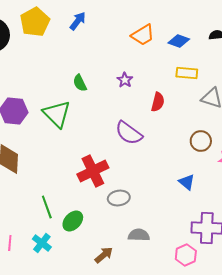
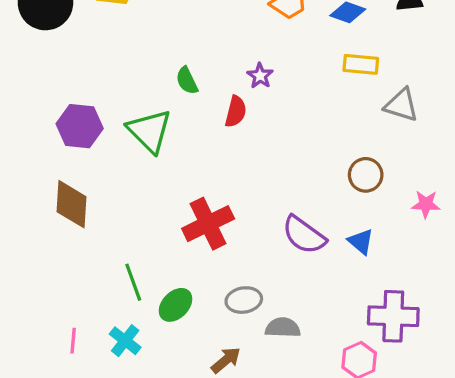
red semicircle: (158, 102) -> (236, 111), moved
purple semicircle: (129, 133) -> (304, 235), moved
brown circle: (201, 141) -> (366, 175), moved
gray ellipse: (119, 198) -> (244, 300), moved

